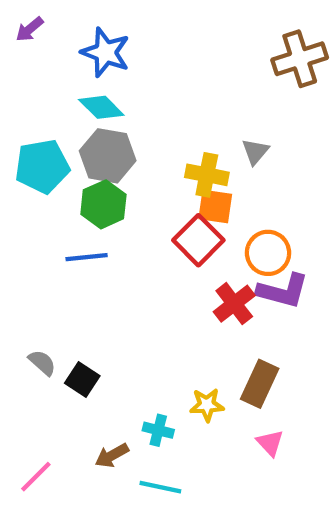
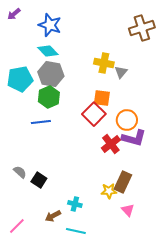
yellow cross: (207, 175) -> (104, 63), moved
yellow star: (207, 405) -> (109, 191), moved

